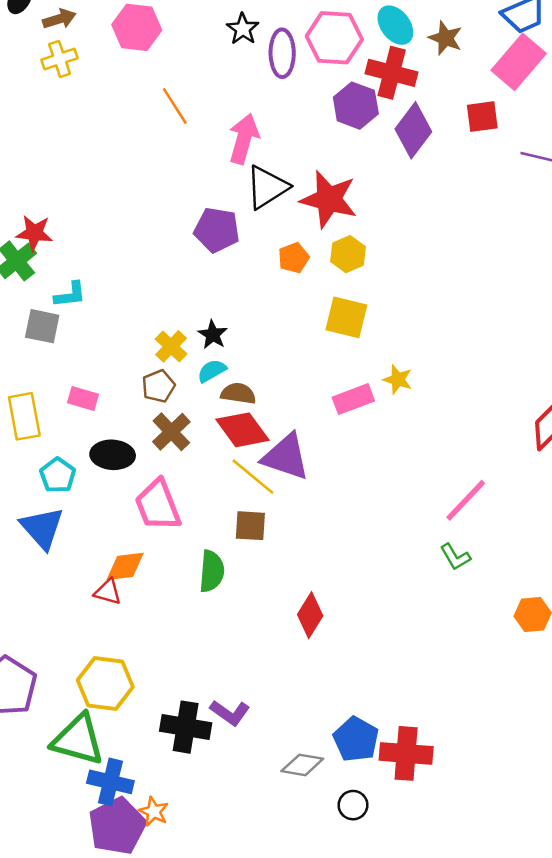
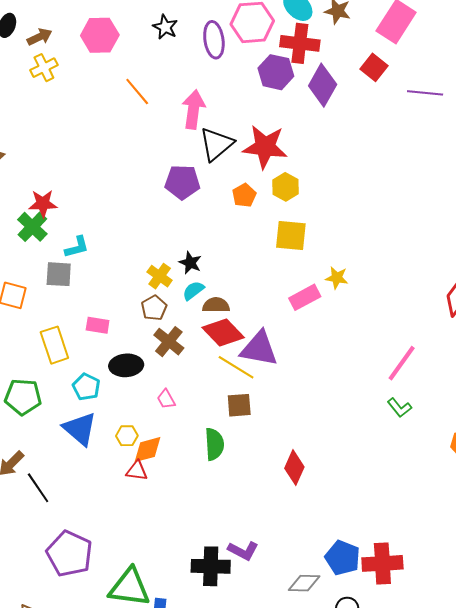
black star: (243, 29) -> (165, 27), moved
red square: (482, 117) -> (374, 67), turned -36
pink trapezoid: (158, 505) -> (166, 399), size x0.5
yellow hexagon: (105, 684) -> (127, 436), moved, size x0.5

